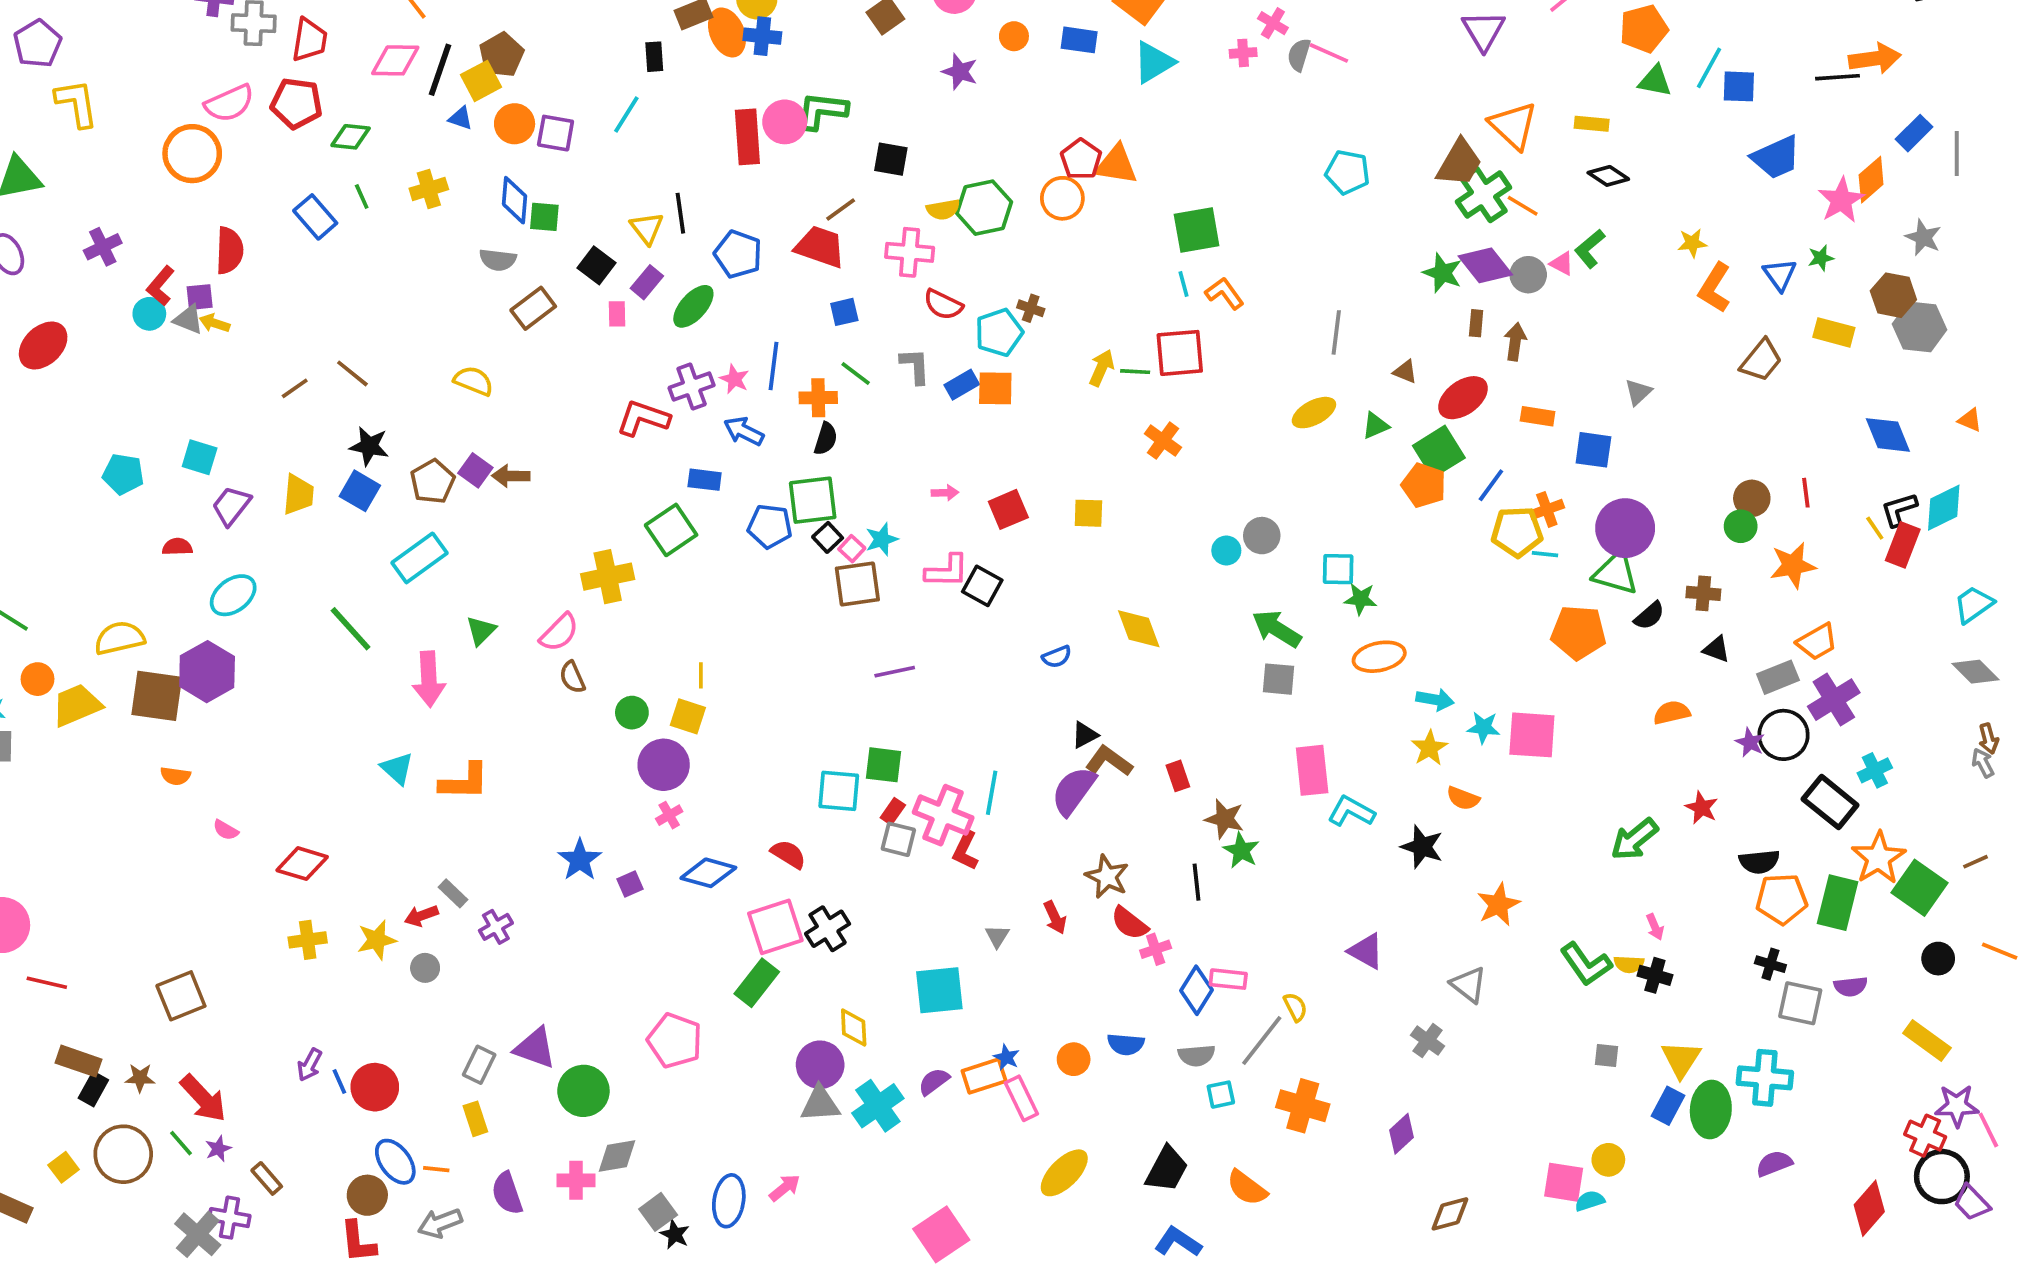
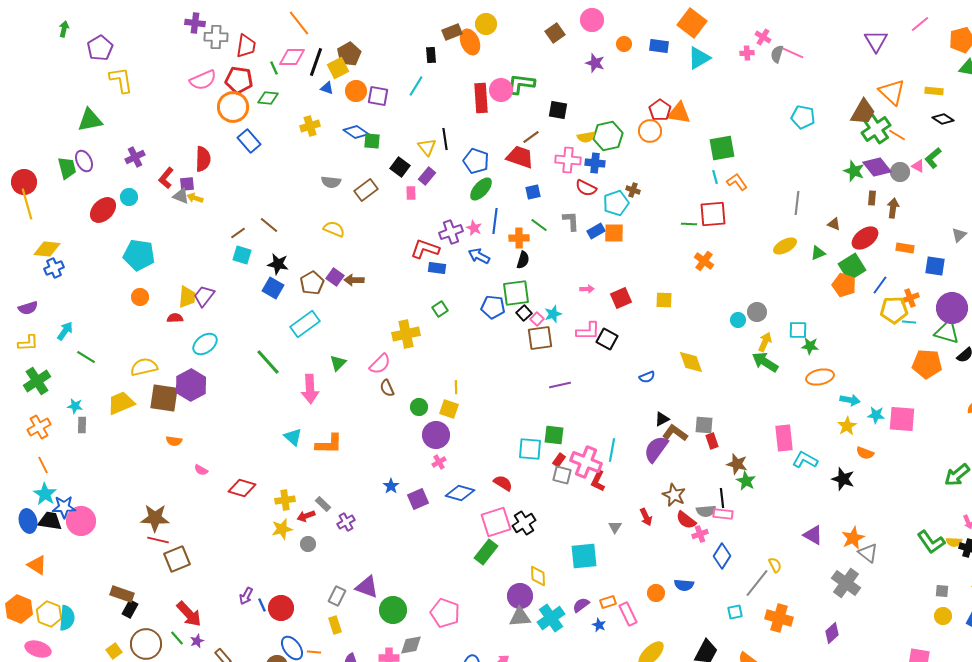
blue cross: (762, 36) -> (595, 163), moved
orange circle: (192, 154) -> (233, 107), moved
green line: (362, 196) -> (274, 68), moved
blue diamond: (515, 200) -> (356, 132), turned -60
gray semicircle: (498, 260) -> (331, 182), moved
green ellipse: (693, 306) -> (481, 189), moved
cyan circle: (149, 314) -> (129, 197), moved
yellow arrow: (1102, 368) -> (765, 342), moved
cyan square: (200, 457) -> (242, 255), moved
cyan pentagon: (123, 474) -> (139, 255), moved, size x1.4
blue rectangle: (705, 480) -> (437, 268), moved
yellow trapezoid: (298, 495) -> (187, 297), moved
green square: (671, 530) -> (440, 309), size x0.6
orange circle: (38, 679) -> (140, 297), moved
gray square: (1279, 679) -> (704, 425), moved
blue star: (580, 860) -> (391, 486), size x0.7
purple square: (630, 884) -> (418, 499), size x1.5
orange star: (1498, 905) -> (853, 538), moved
yellow cross: (308, 940) -> (285, 500), moved
pink rectangle: (1228, 979) -> (723, 514), moved
red line: (47, 983) -> (158, 540), moved
pink pentagon: (675, 1041) -> (445, 613), moved
gray cross: (1428, 1041) -> (846, 583), size x1.6
gray semicircle: (1197, 1055) -> (706, 511), moved
blue star: (1006, 1057) -> (599, 625), moved
orange rectangle: (984, 1076) -> (608, 602), size x0.7
brown star: (140, 1078) -> (155, 518), moved, size x1.8
yellow circle: (1608, 1160) -> (943, 616), moved

